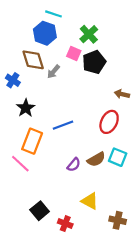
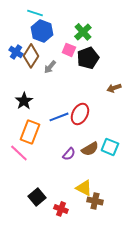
cyan line: (53, 14) -> (35, 13), moved
brown diamond: (33, 60) -> (31, 56), turned 50
blue cross: (13, 80) -> (16, 52), moved
brown arrow: (122, 94) -> (114, 88), turned -32
red ellipse: (109, 122) -> (80, 114), moved
brown cross: (118, 220) -> (95, 201), moved

